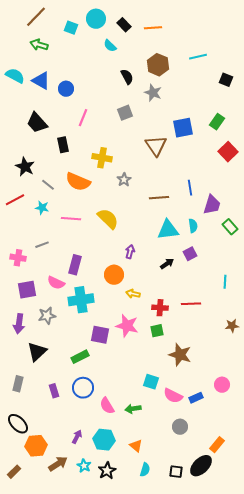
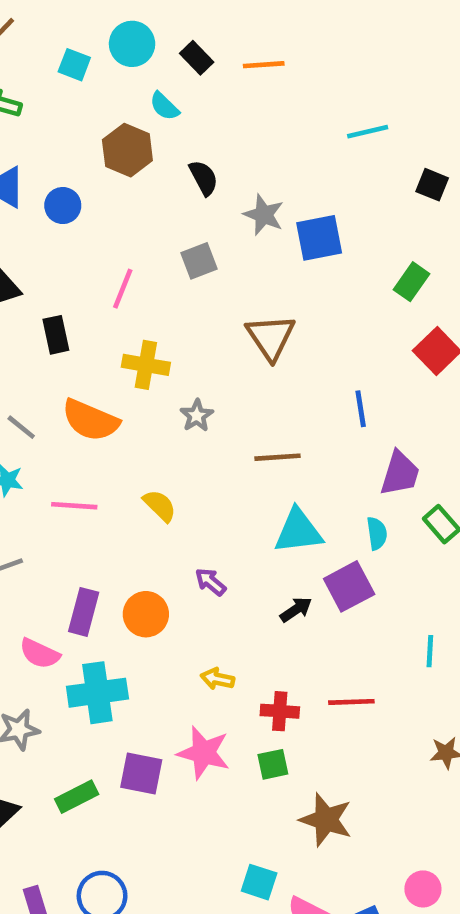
brown hexagon: (158, 65) -> (127, 150), moved
pink line: (83, 118) -> (123, 289), moved
blue square: (183, 128) -> (319, 238), moved
blue line: (190, 188) -> (361, 409), moved
yellow semicircle: (108, 219) -> (160, 506), size x0.7
cyan semicircle: (193, 226) -> (377, 533), moved
purple arrow: (130, 252) -> (211, 582), turned -64
purple square: (190, 254) -> (349, 586), size x1.5
orange circle: (114, 275) -> (146, 614), moved
green rectangle: (80, 357) -> (77, 797), moved

